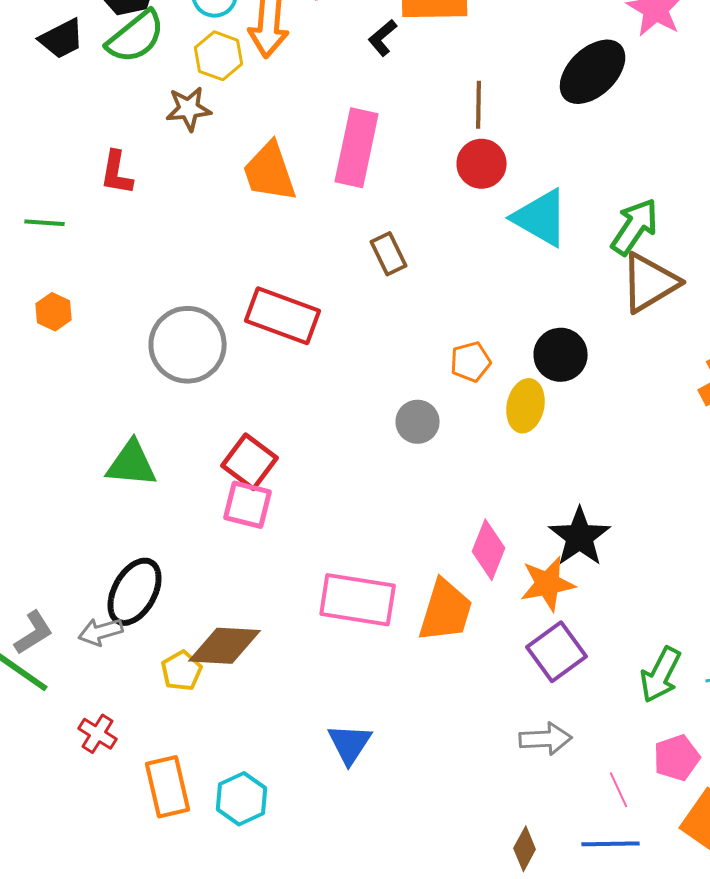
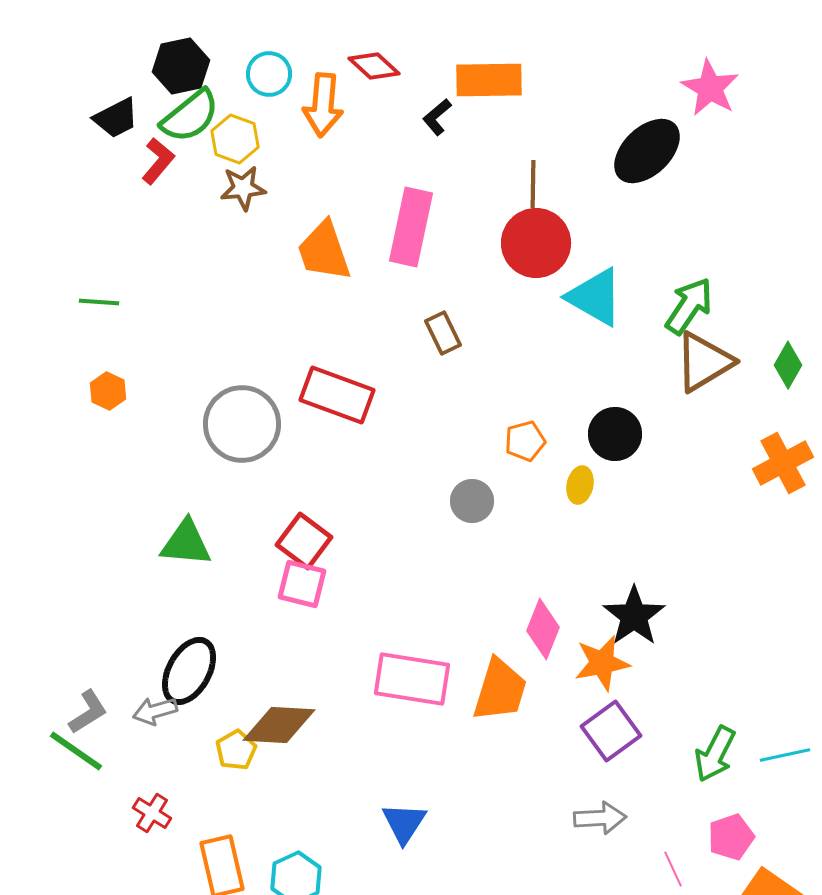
yellow hexagon: (219, 56) -> (235, 139), moved
red circle: (482, 164) -> (536, 243), size x1.4
red L-shape: (117, 173) -> (158, 161), moved, turned -150
yellow ellipse: (526, 406) -> (580, 485), size x0.7

